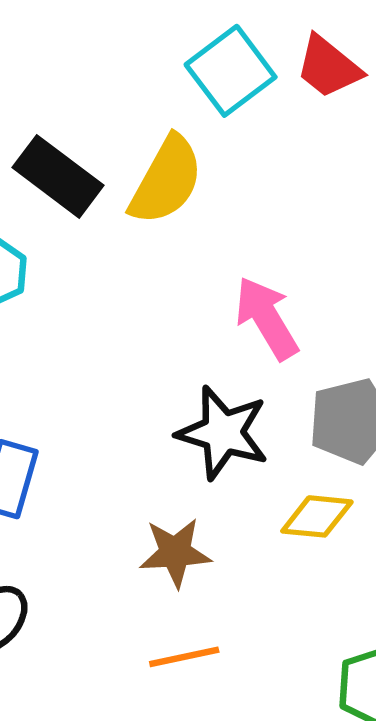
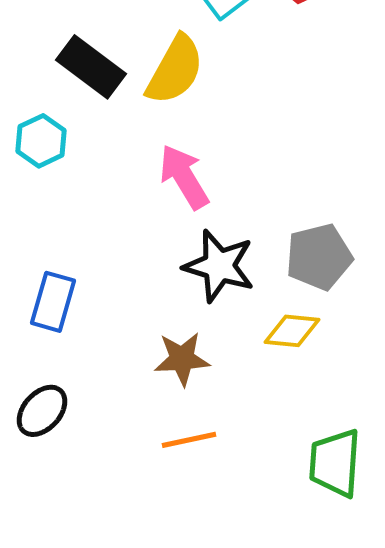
pink arrow: (267, 318) -> (184, 177), moved

